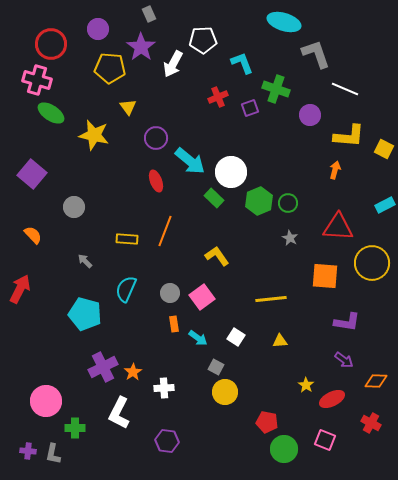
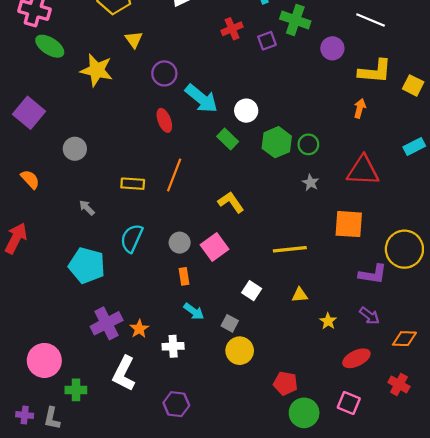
white circle: (231, 172) -> (246, 111), size x0.7
yellow circle: (372, 263) -> (404, 249), moved
cyan arrow: (198, 338) -> (194, 311), moved
yellow star: (306, 385) -> (328, 321), moved

